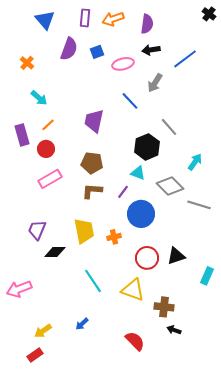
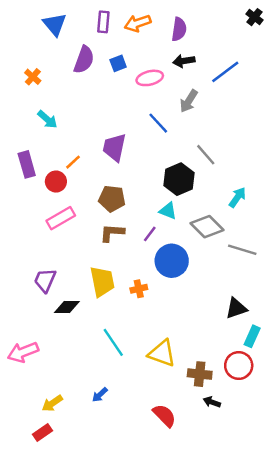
orange line: (48, 125) -> (73, 162), moved
black triangle: (176, 256) -> (236, 308), moved
red circle: (147, 258) -> (239, 366), moved

